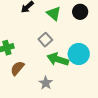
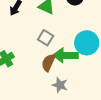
brown semicircle: (17, 68) -> (48, 63), moved

